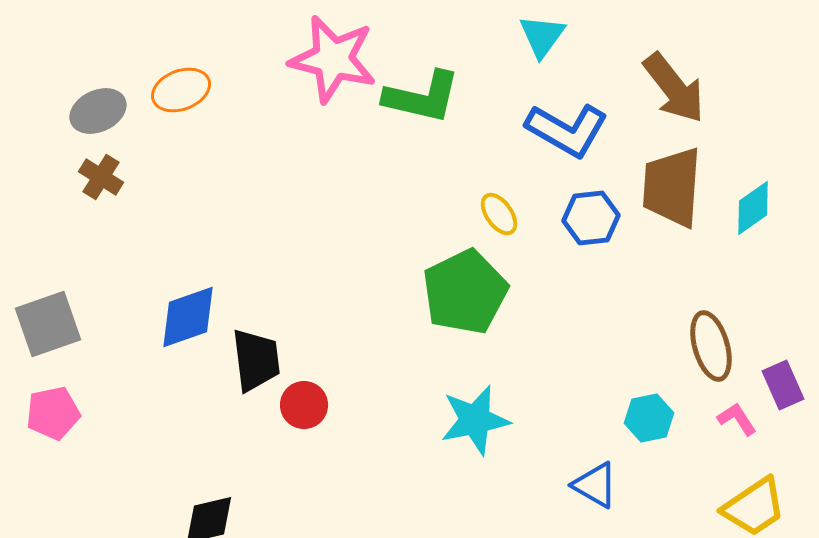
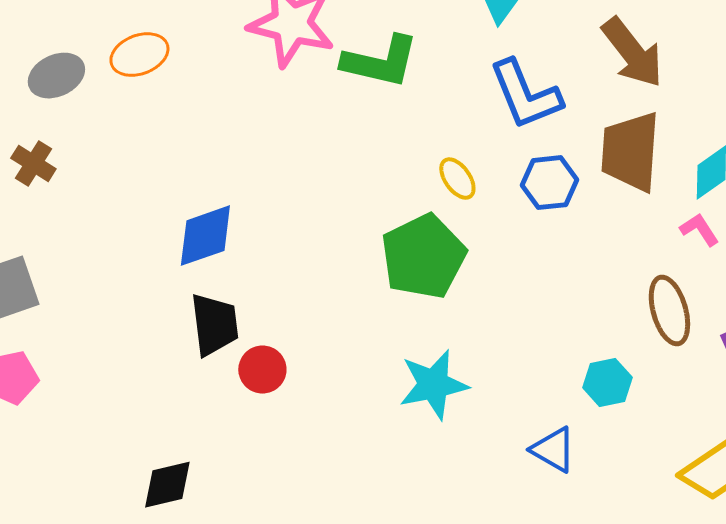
blue L-shape: (567, 130) -> (525, 95), turned 38
brown cross: (101, 177) -> (33, 164), moved
blue diamond: (188, 317) -> (205, 236), moved
pink L-shape: (737, 419) -> (699, 230), moved

